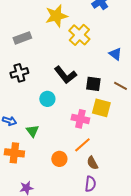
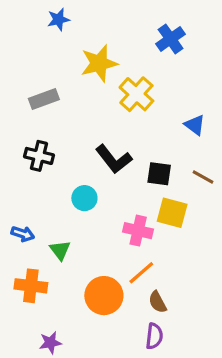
black cross: (19, 73) -> (39, 156), turned 30
orange circle: (59, 159) -> (104, 296), size x1.5

